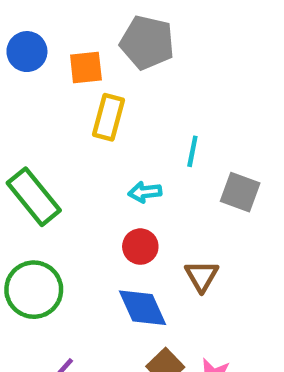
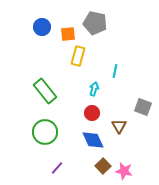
cyan arrow: (145, 192) -> (94, 89), turned 112
gray square: (240, 192) -> (143, 107), moved

